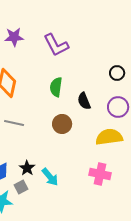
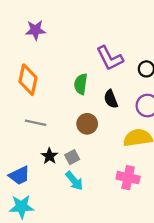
purple L-shape: (56, 45) -> (110, 58), moved
black star: (27, 168) -> (49, 156), moved
gray square: (21, 187) -> (72, 157), moved

